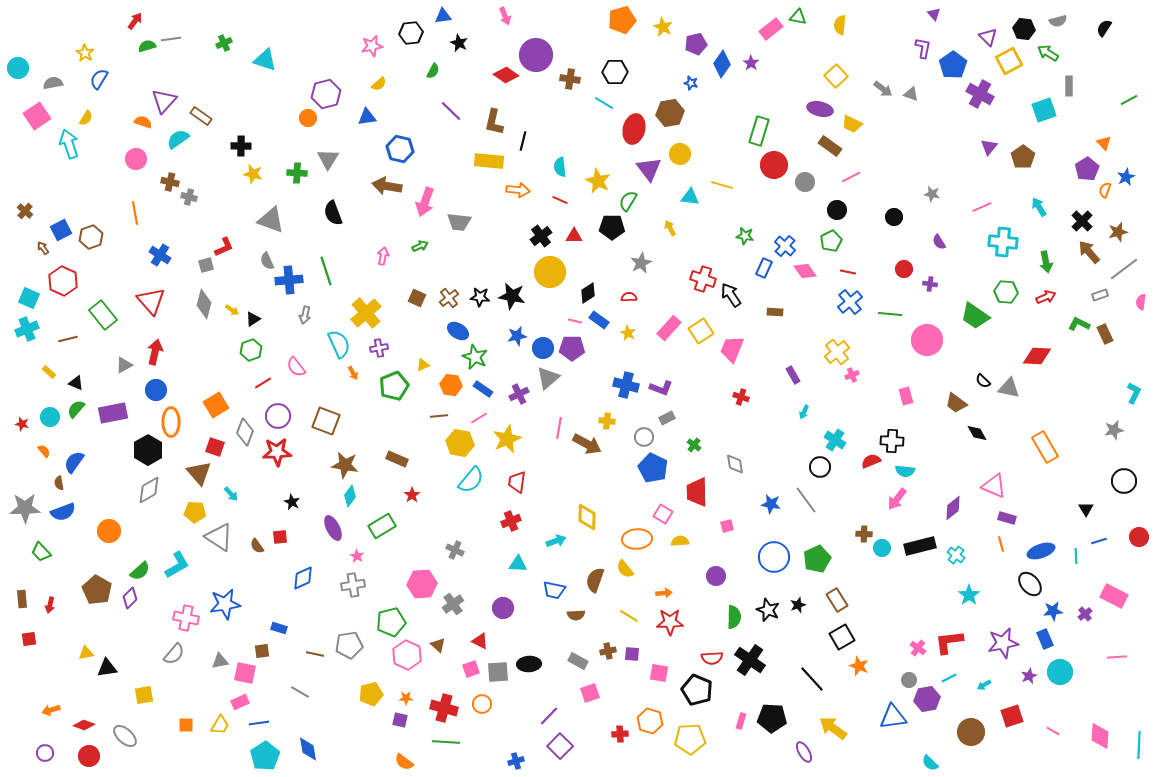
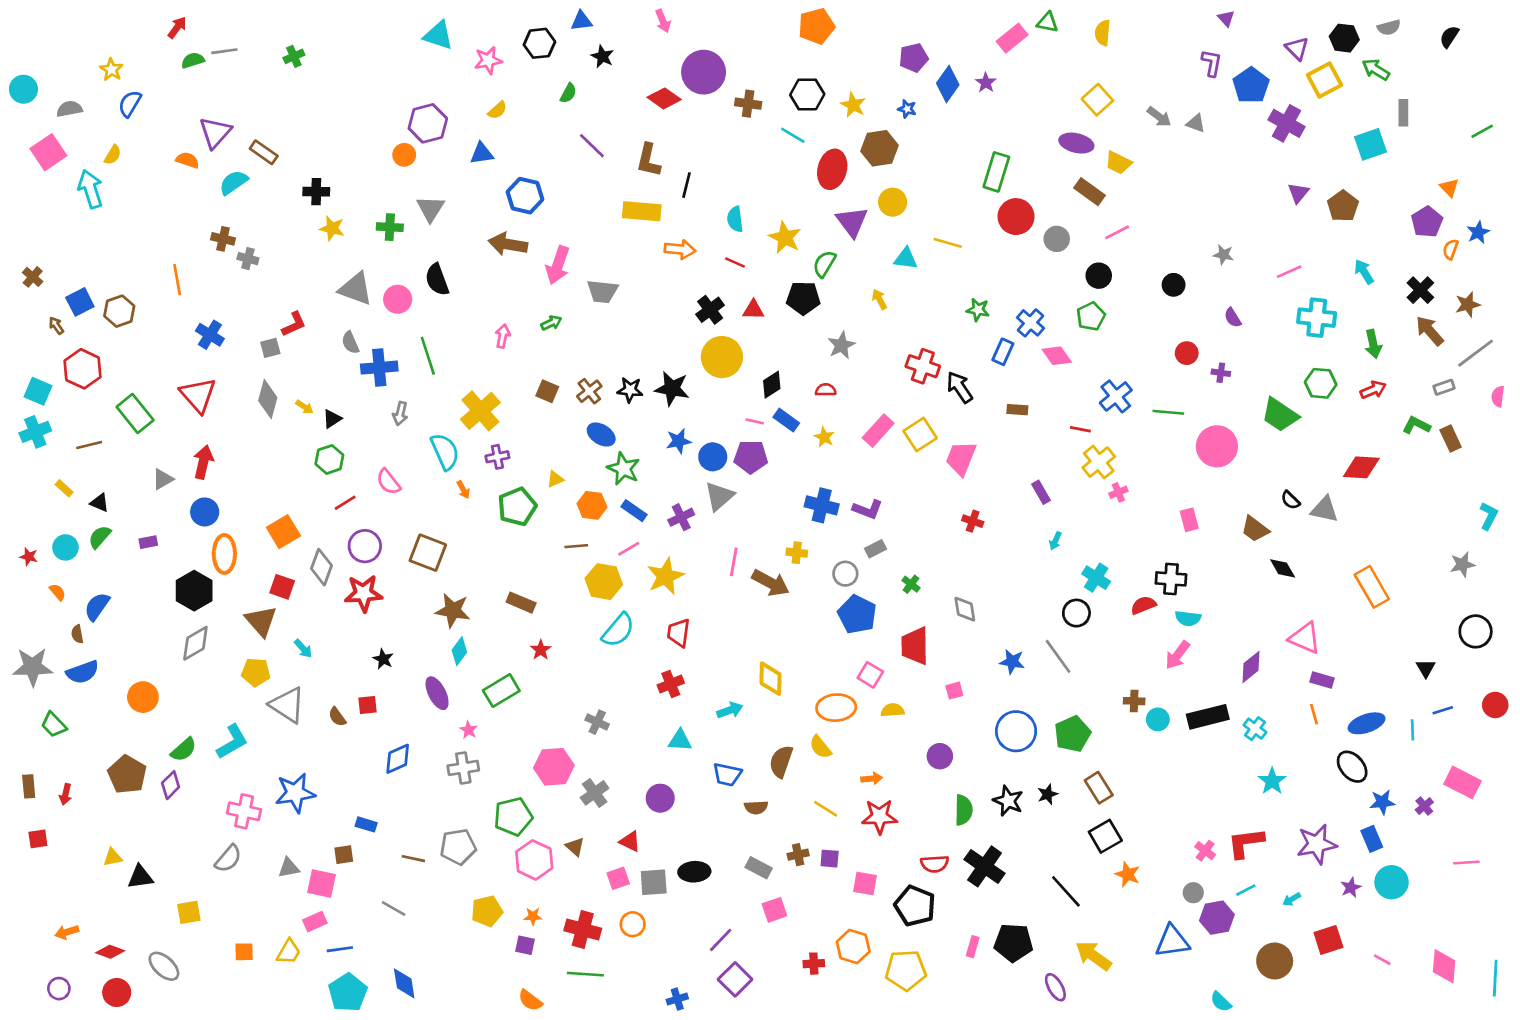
yellow star: (663, 27) -> (853, 105), moved
cyan triangle: (265, 60) -> (438, 35), moved
pink circle: (136, 159) -> (398, 299), moved
red line: (848, 272) -> (1080, 429), moved
purple rectangle: (113, 413) -> (148, 542), size x0.5

